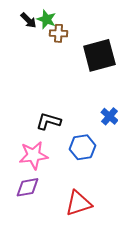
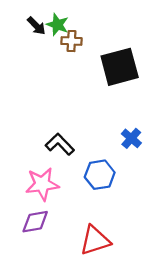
black L-shape: (48, 121) -> (60, 144), turned 30

